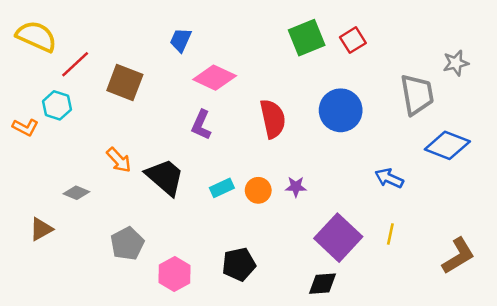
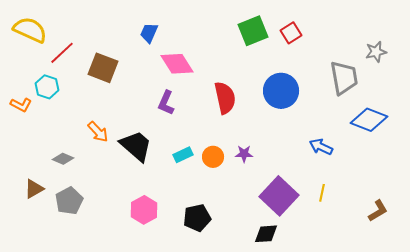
pink diamond: (215, 78) -> (177, 64), turned 32
gray pentagon: (127, 244) -> (69, 201), moved
brown L-shape: (458, 256) -> (378, 211), size x0.7
pink hexagon: (175, 274) -> (144, 210), moved

